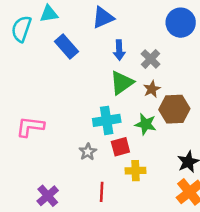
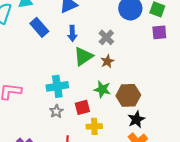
blue arrow: (119, 50) -> (72, 33), moved
brown hexagon: (174, 109) -> (128, 95), moved
cyan cross: (107, 120) -> (57, 86), moved

